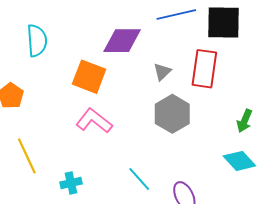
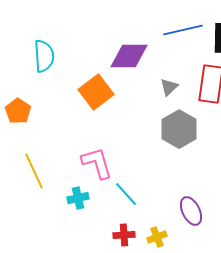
orange square: (89, 77) -> (96, 92), turned 32
pink L-shape: (94, 121) -> (97, 163), moved, turned 36
cyan line: (139, 179) -> (126, 194), moved

